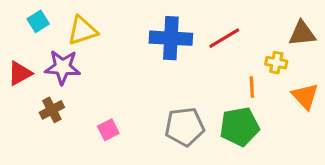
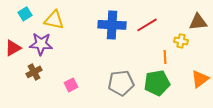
yellow triangle: (82, 31) -> (54, 20), turned 30
orange triangle: (305, 96) -> (200, 79), moved, turned 36

